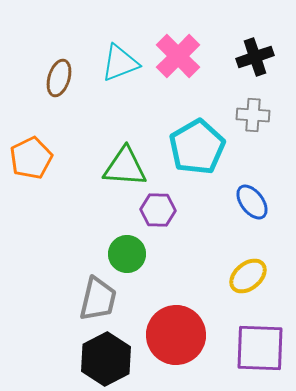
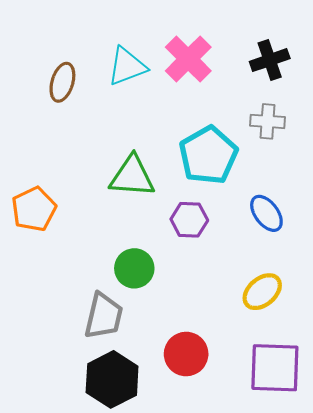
orange pentagon: (31, 158) -> (34, 209), moved
purple hexagon: (158, 210) -> (189, 220), moved
red circle: (176, 335) -> (186, 354), size x0.7

